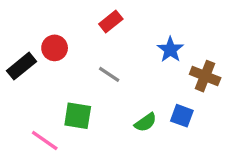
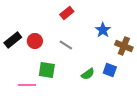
red circle: (55, 48) -> (35, 41), moved
pink line: (45, 141) -> (27, 85), turned -36

